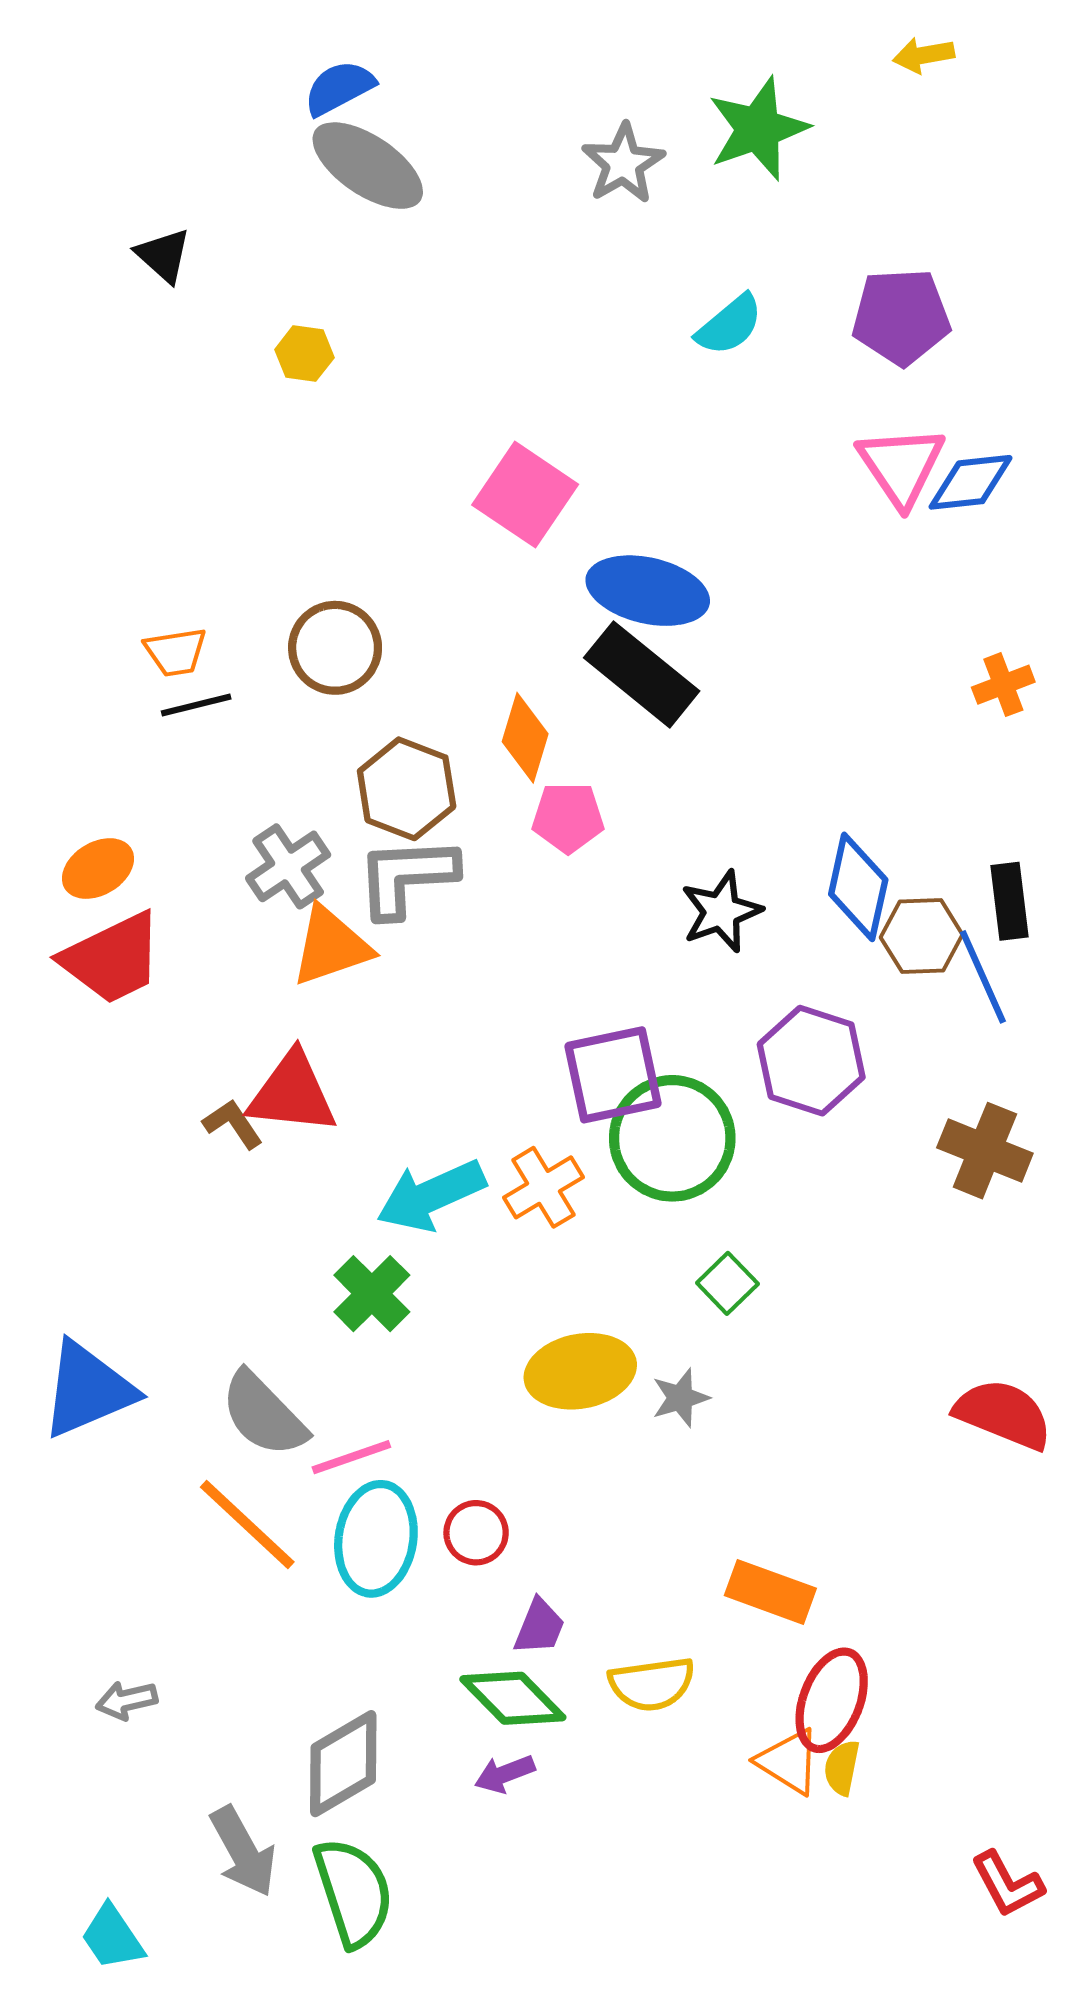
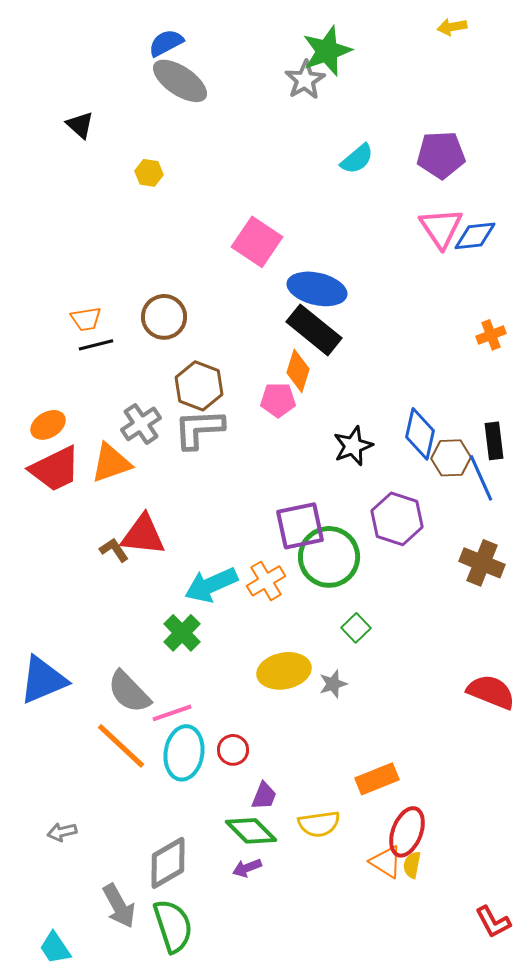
green star: (758, 129) -> (327, 51), moved
orange diamond: (525, 738) -> (298, 371), moved
orange triangle: (331, 946) -> (111, 463), moved
orange rectangle: (770, 1592) -> (377, 779), turned -42

